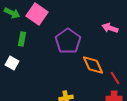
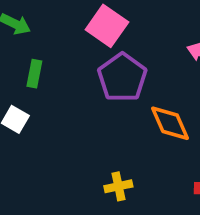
pink square: (37, 14) -> (107, 26), moved

